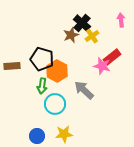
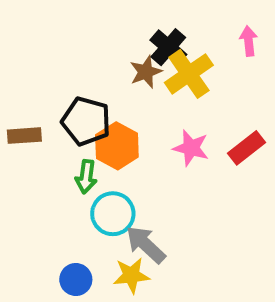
yellow cross: (92, 36) -> (189, 74), size x1.6
red rectangle: (112, 57) -> (246, 148), moved
pink star: (102, 66) -> (191, 148), moved
gray arrow: (84, 90) -> (146, 245), moved

